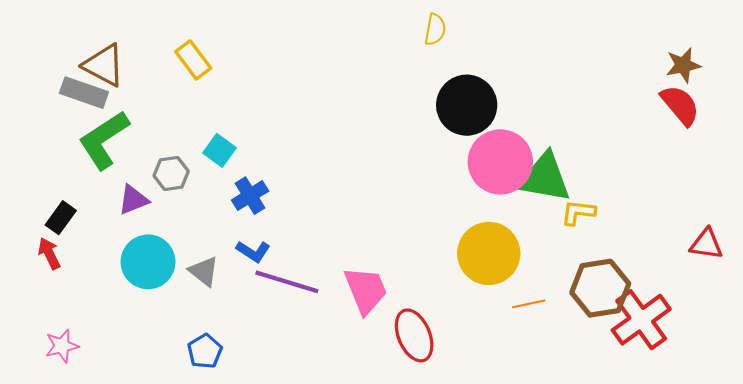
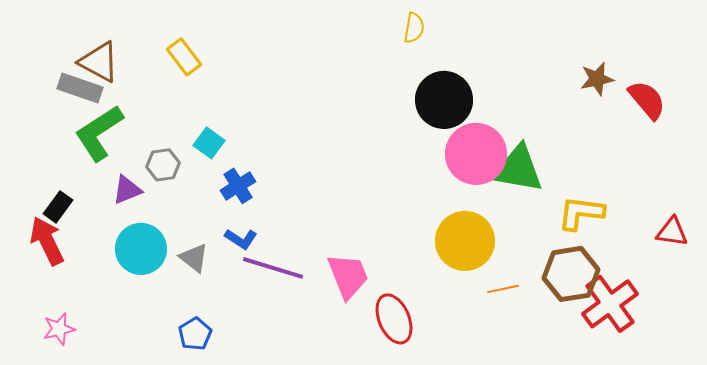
brown star: (683, 65) -> (597, 79), moved
yellow L-shape: (578, 212) -> (581, 213), moved, size x1.4
red arrow: (49, 253) -> (47, 241), size x1.6

